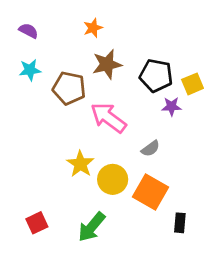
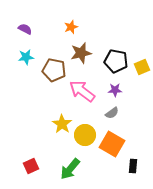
purple star: (172, 106) -> (115, 90), moved

